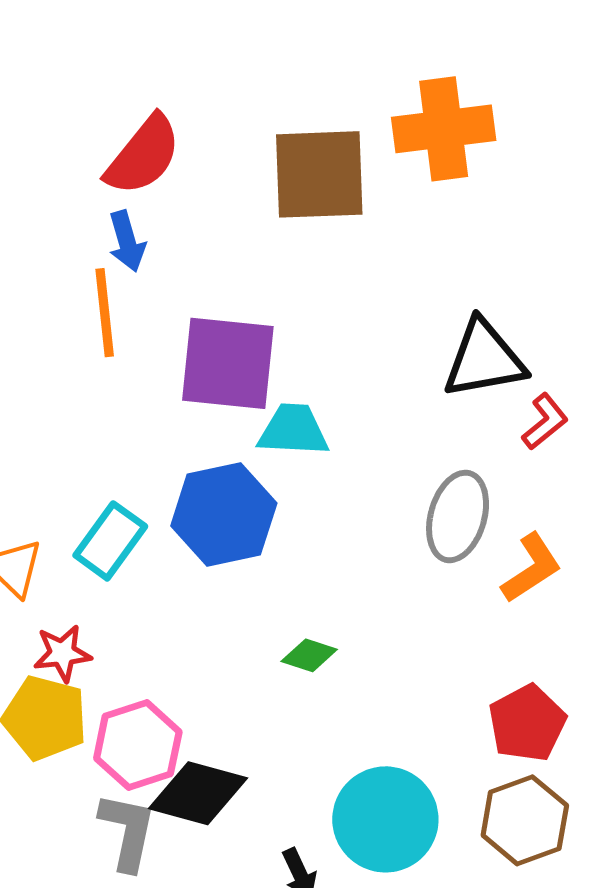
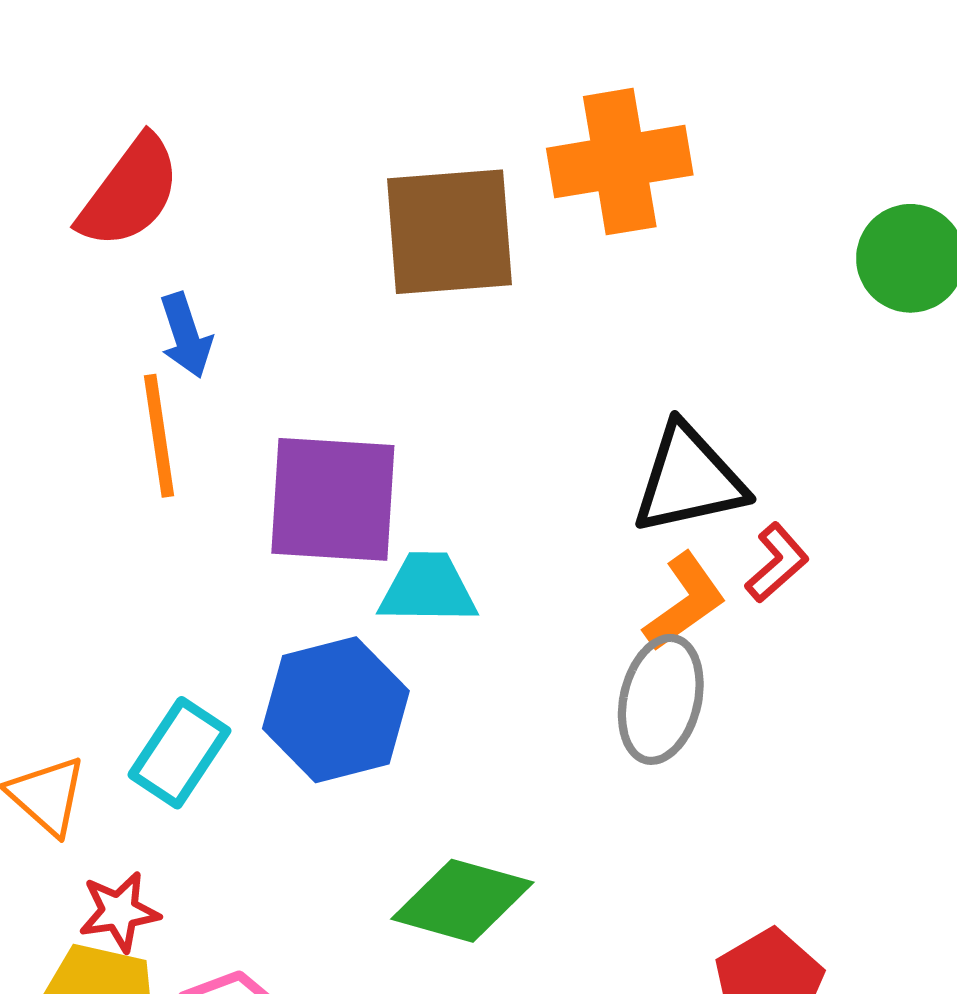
red semicircle: (143, 155) -> (130, 192), moved
orange L-shape: (531, 568) -> (685, 602), moved
green diamond: (309, 655) -> (462, 901), size x1.8

